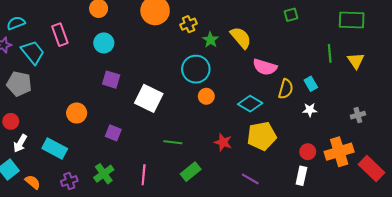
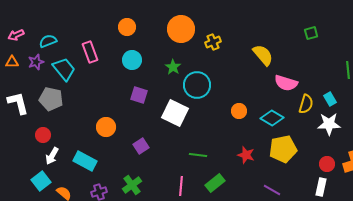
green star: (210, 40) -> (173, 67), moved
cyan circle: (196, 69) -> (197, 85), moved
orange circle: (206, 96) -> (239, 111), moved
white star: (310, 110) -> (329, 124), size x1.6
purple square: (113, 133) -> (141, 146), turned 35
pink line: (144, 175) -> (181, 186), moved

